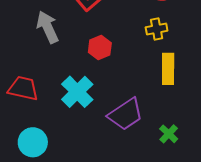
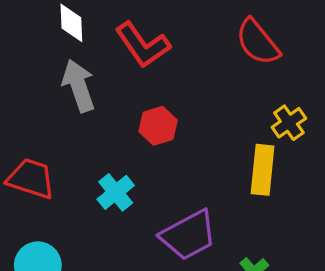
yellow cross: (157, 29) -> (289, 123), moved, turned -30
cyan cross: (77, 92) -> (116, 192), size x0.7

